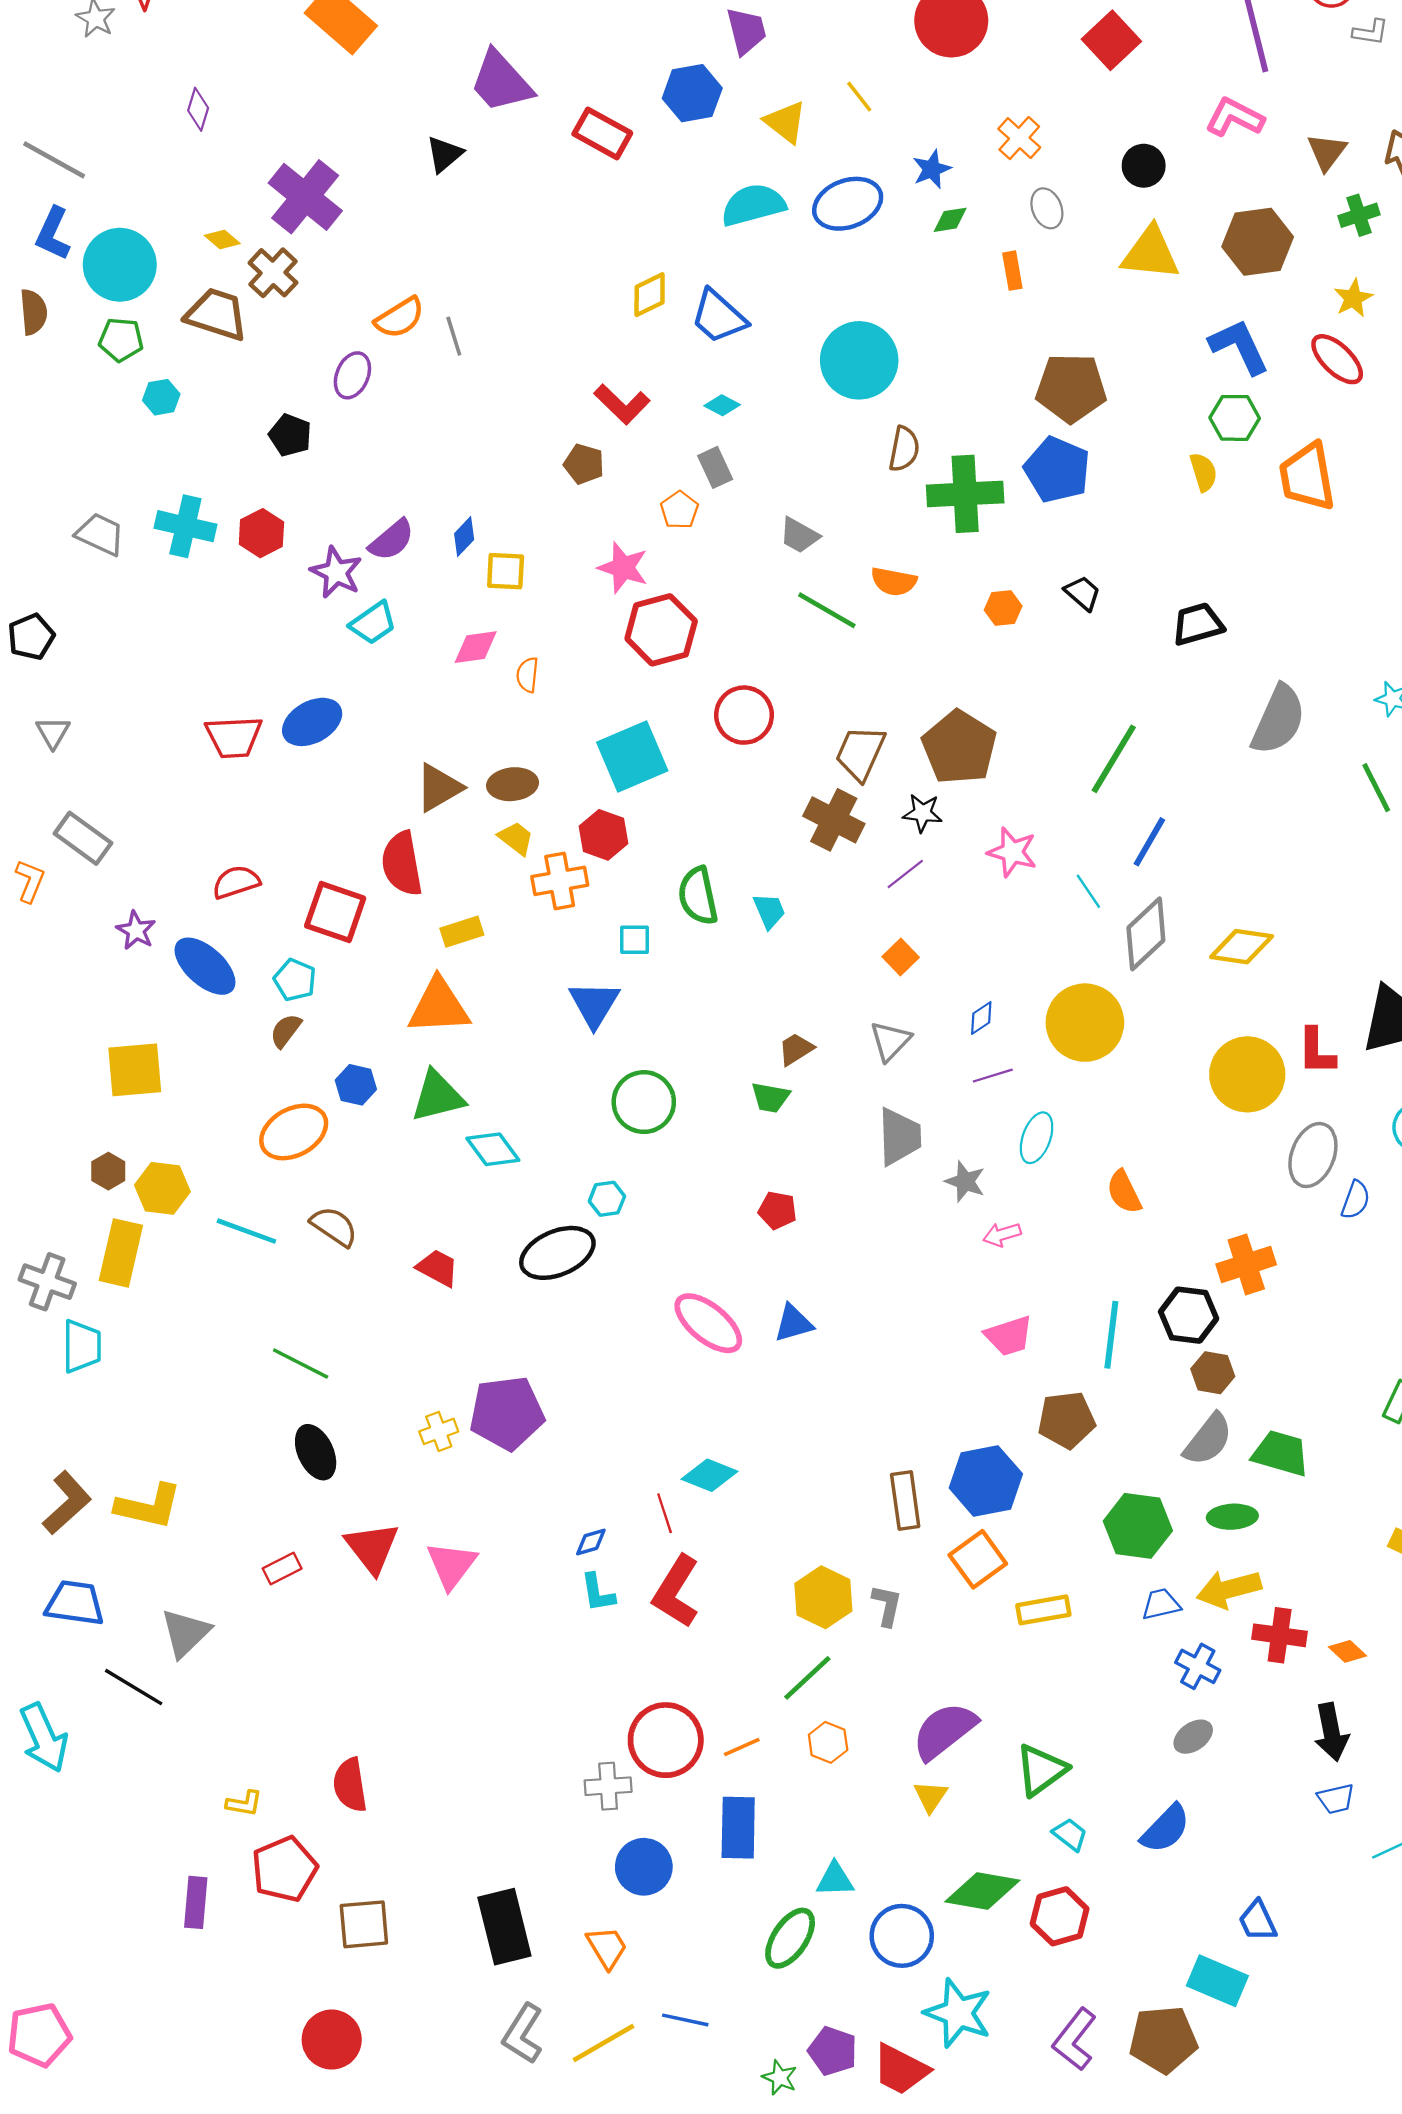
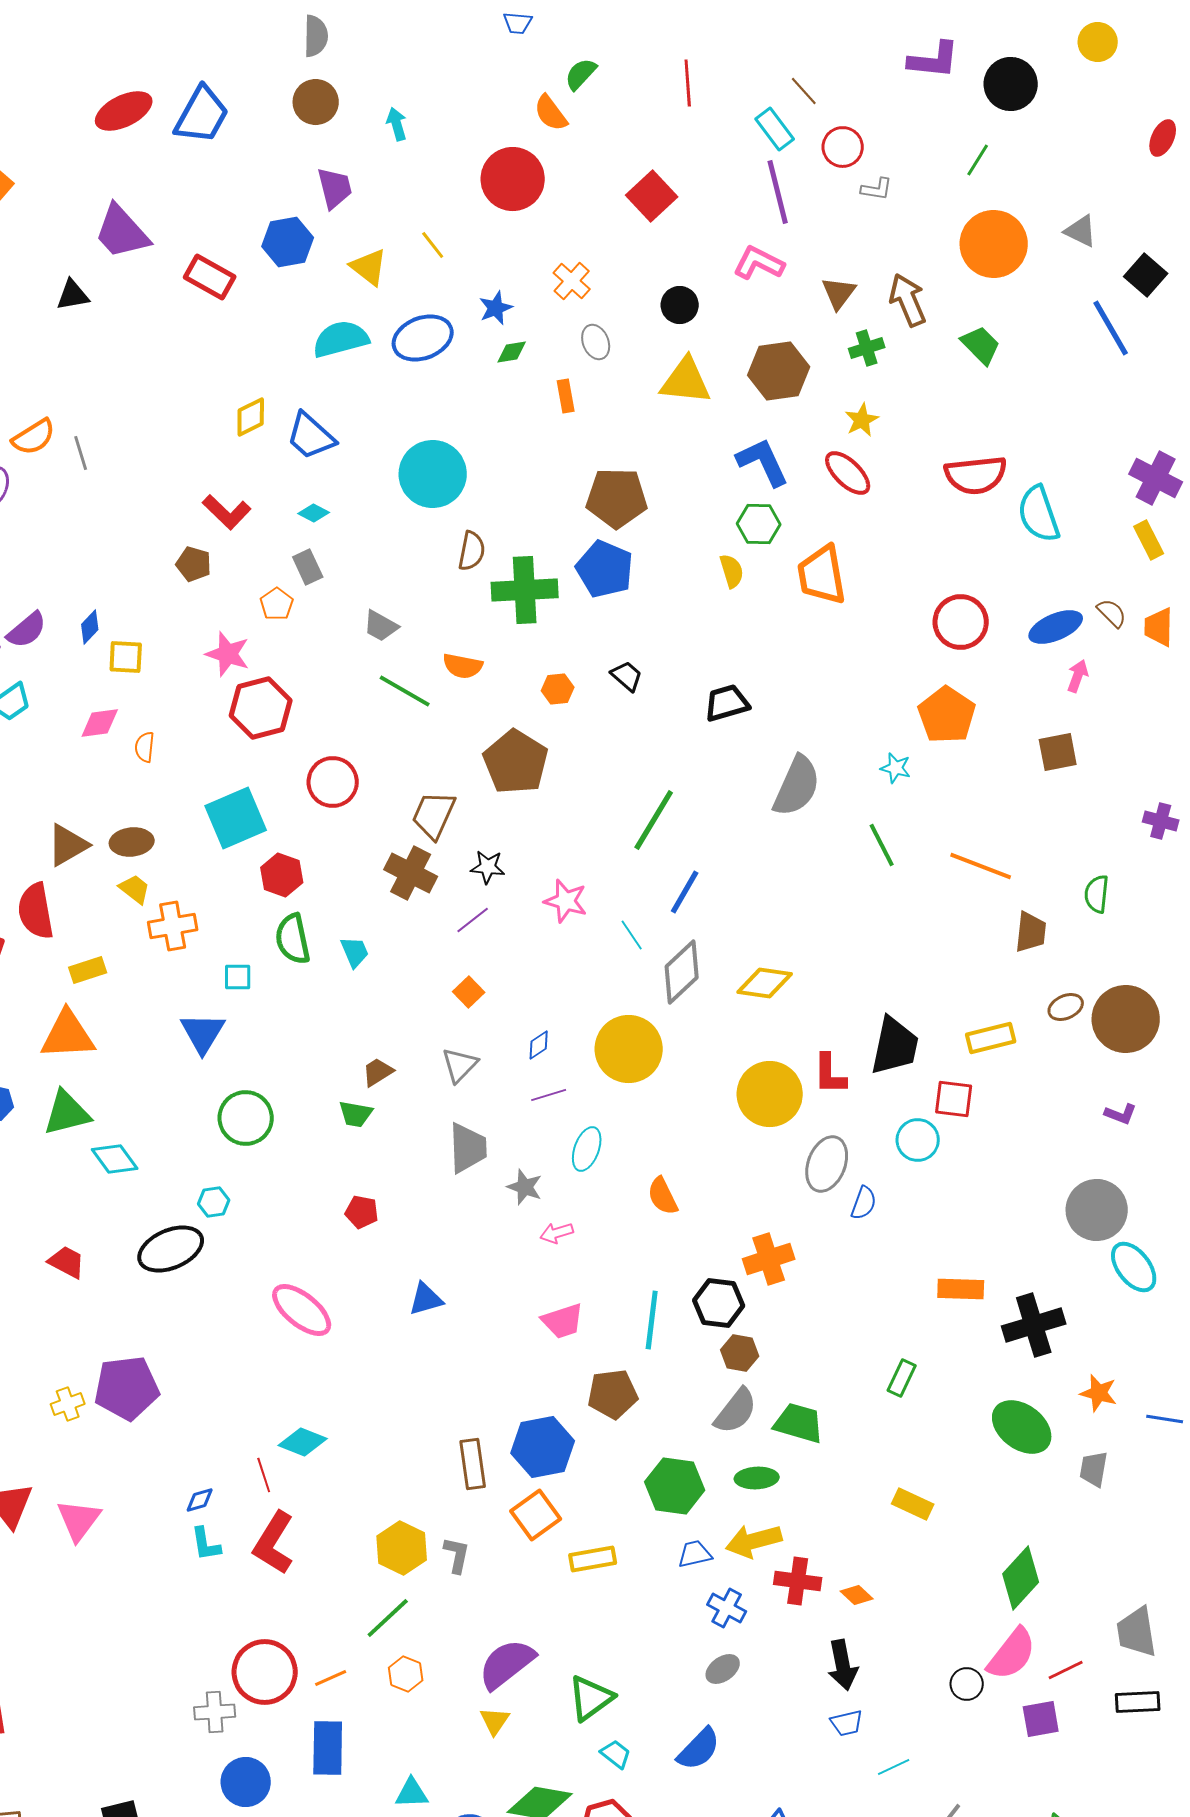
black triangle: (445, 154) -> (73, 295), turned 30
brown pentagon: (959, 747) -> (516, 762), moved
red hexagon: (603, 835) -> (282, 875), moved
blue triangle: (794, 1323) -> (426, 1299), moved

